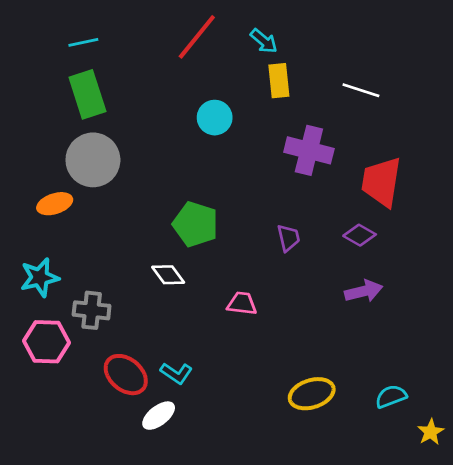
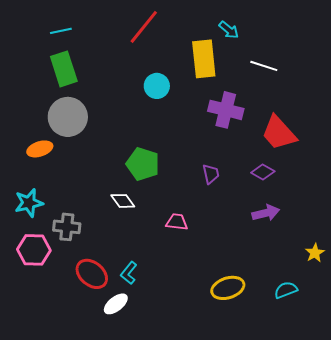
cyan arrow: (264, 41) -> (229, 30), moved
yellow rectangle: (279, 81) -> (204, 59), size x1.5
red trapezoid: (381, 182) -> (279, 133), turned -51
cyan L-shape: (176, 373) -> (129, 273), turned 95
yellow star: (431, 432) -> (315, 253), moved

